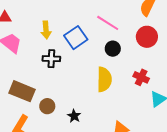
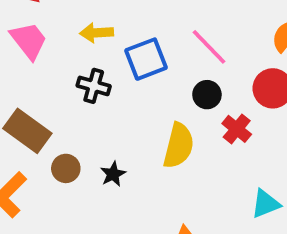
yellow arrow: (46, 30) -> (97, 33), turned 78
red cross: (141, 77) -> (237, 129), moved
black star: (74, 116) -> (113, 174), moved

